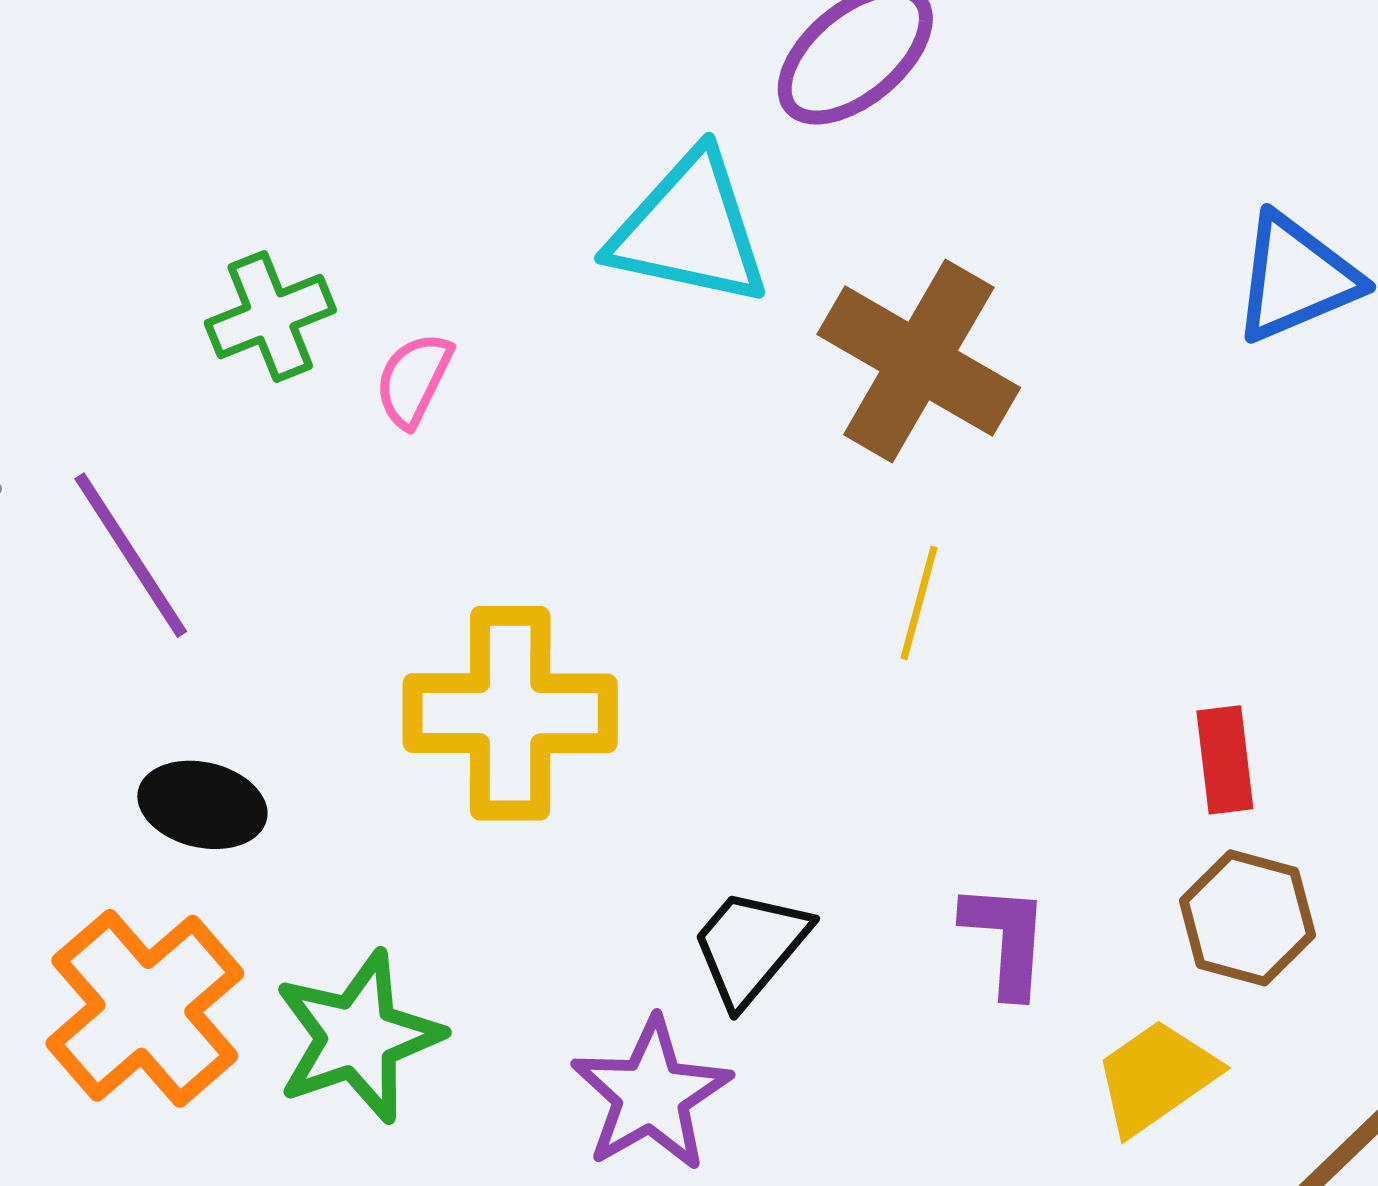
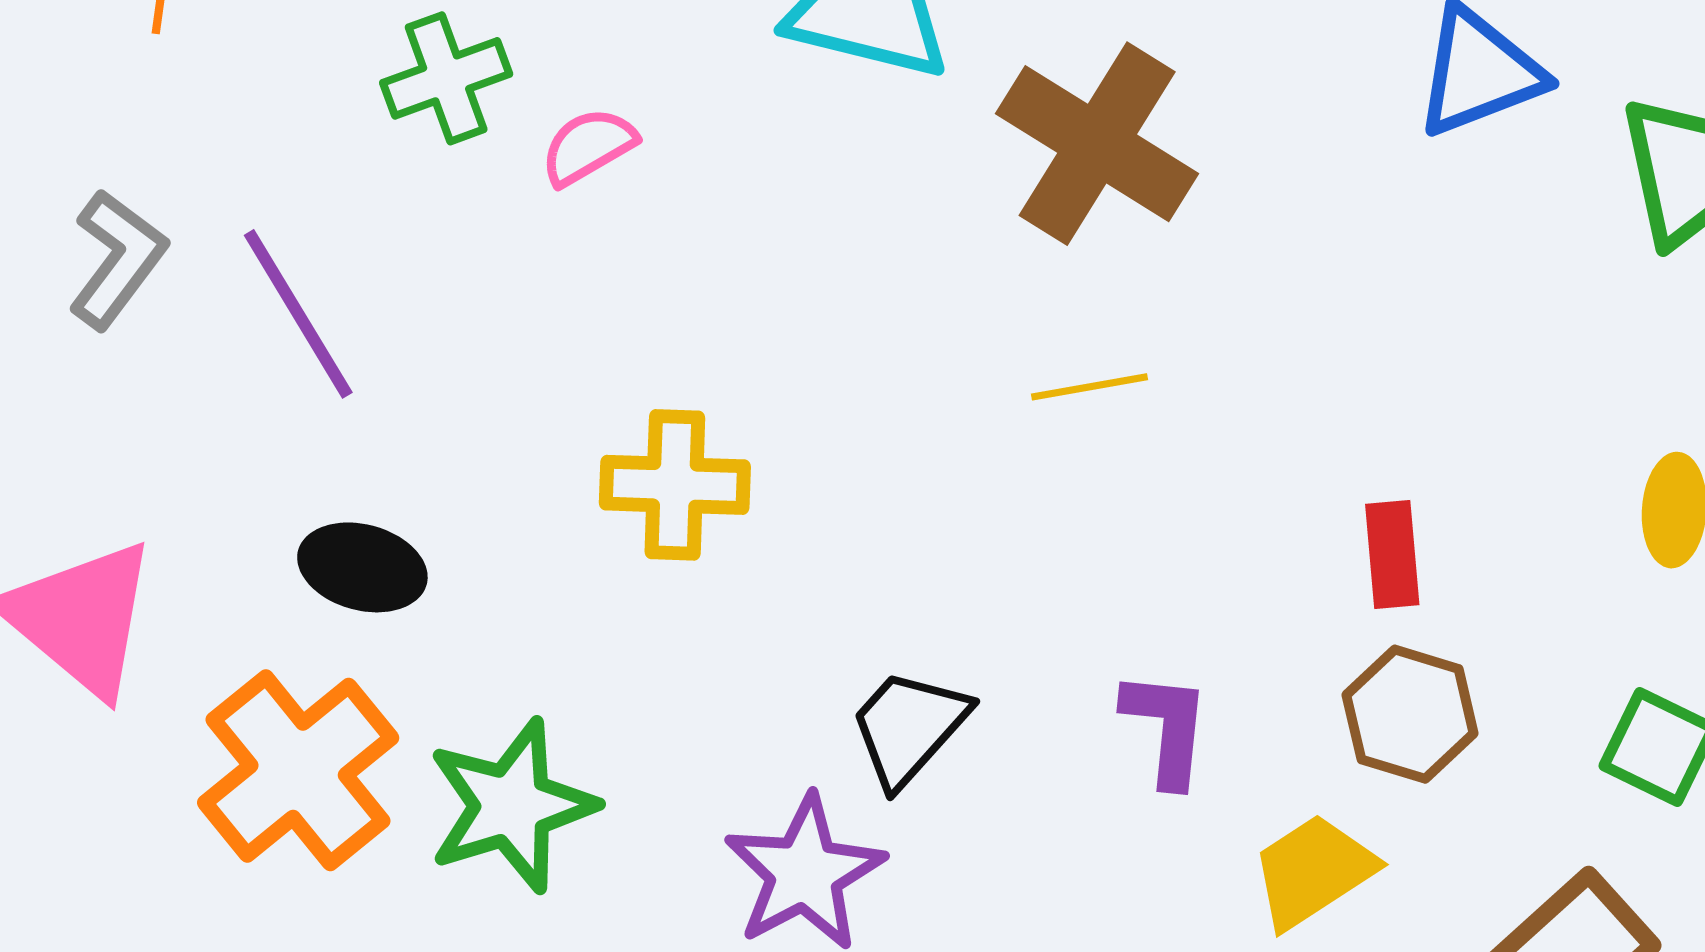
pink semicircle: (414, 380) -> (588, 146), turned 32
yellow line: (919, 603) -> (1089, 387), turned 63
yellow cross: (510, 713) -> (675, 485), size x0.7

